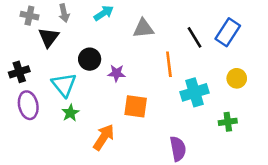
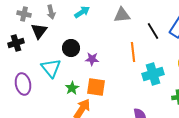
gray triangle: (143, 28) -> (122, 15), moved
black cross: (19, 72) -> (16, 43), moved
orange square: (136, 106) -> (96, 87), moved
green star: (70, 113) -> (72, 88), moved

